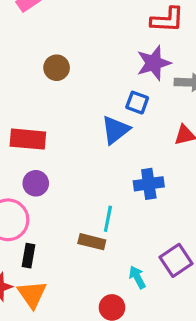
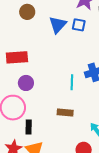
blue triangle: (115, 130) -> (58, 25), moved
cyan line: (108, 219) -> (72, 82), moved

